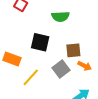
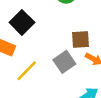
black square: (40, 42) -> (22, 22), moved, turned 30

